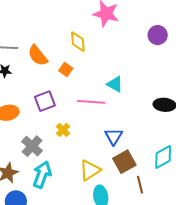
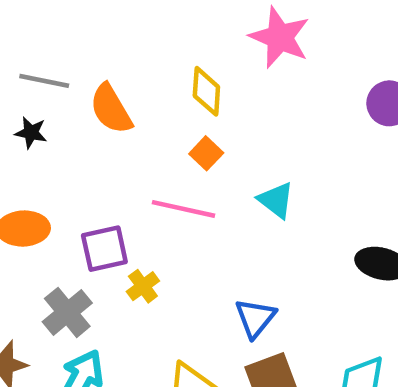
orange square: (66, 70) -> (206, 153), moved
purple square: (45, 101) -> (104, 249), moved
pink line: (91, 102) -> (183, 209), moved

